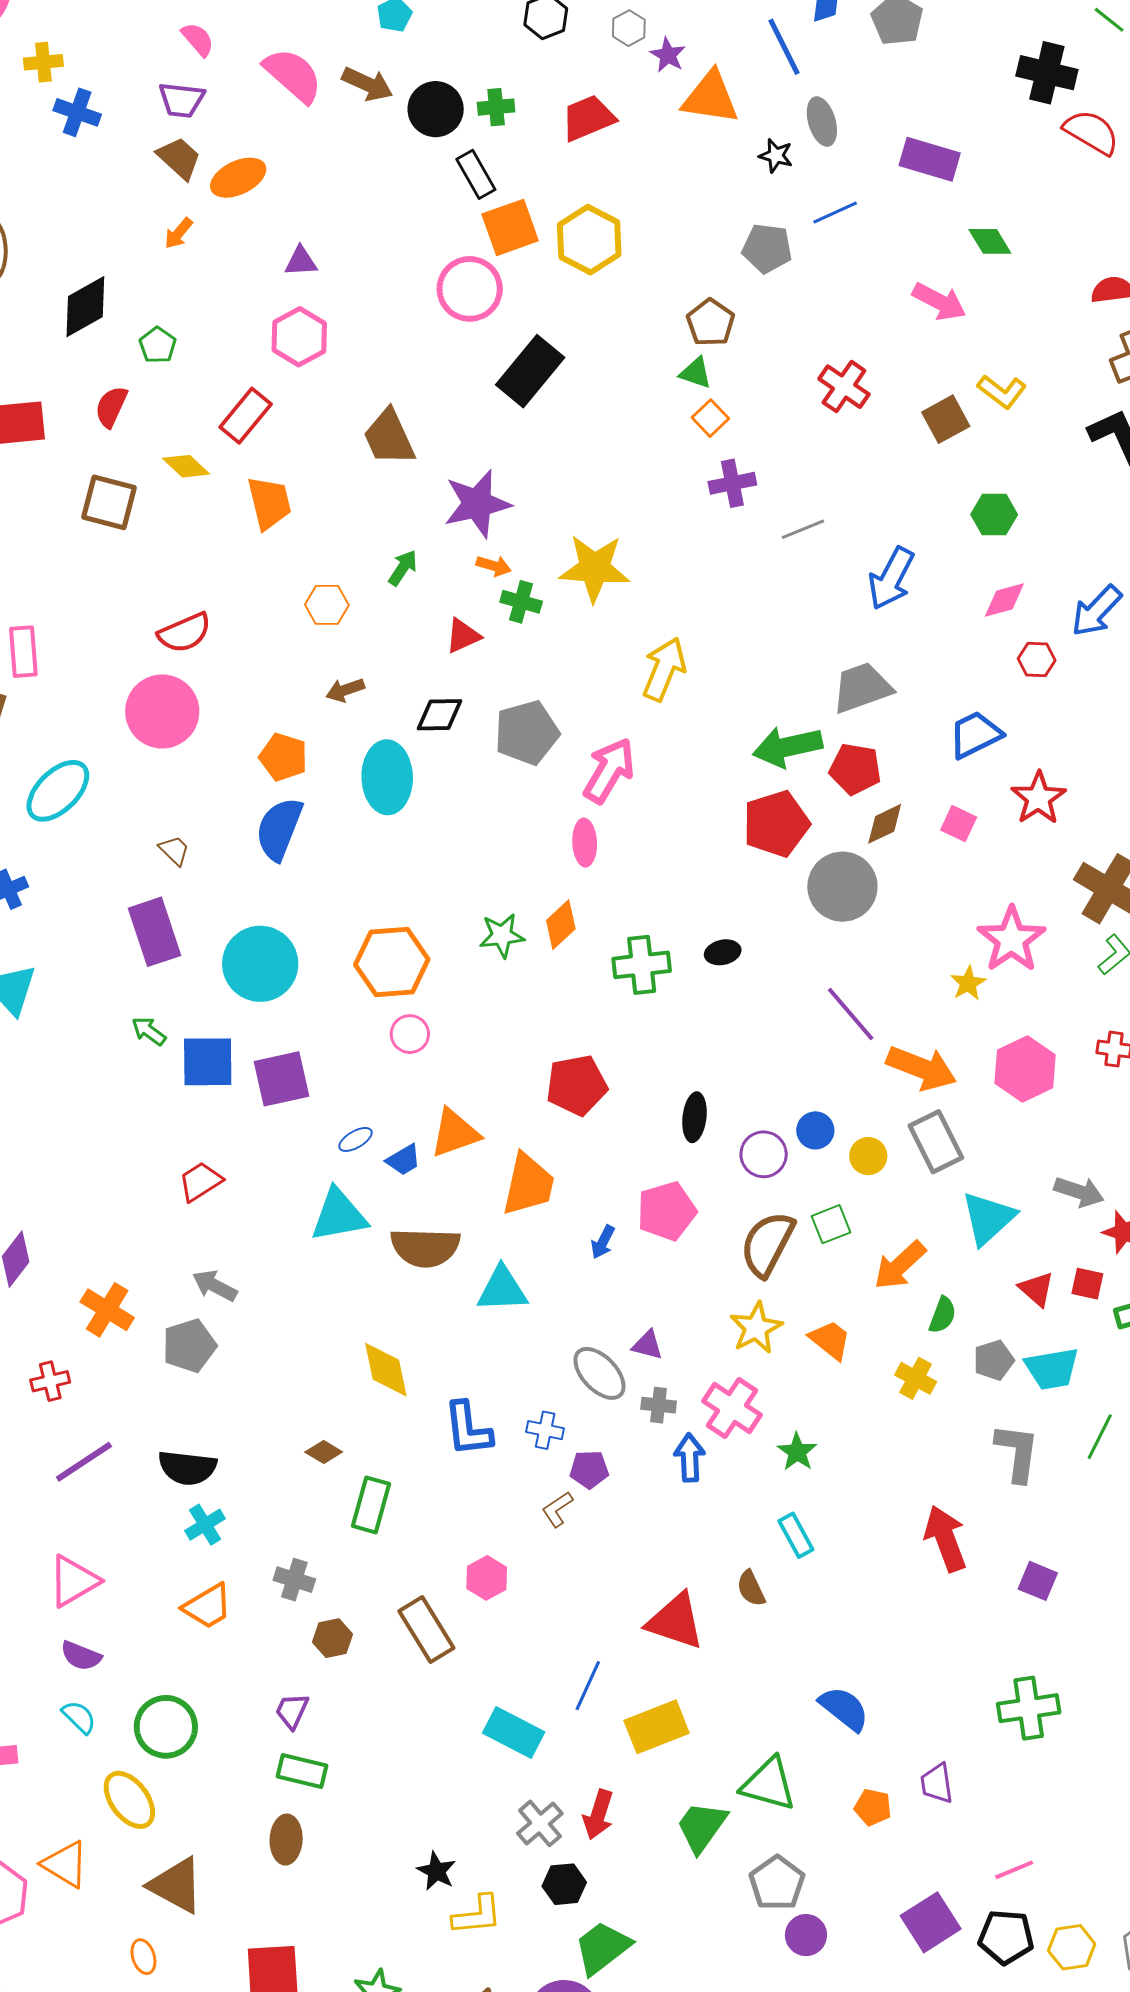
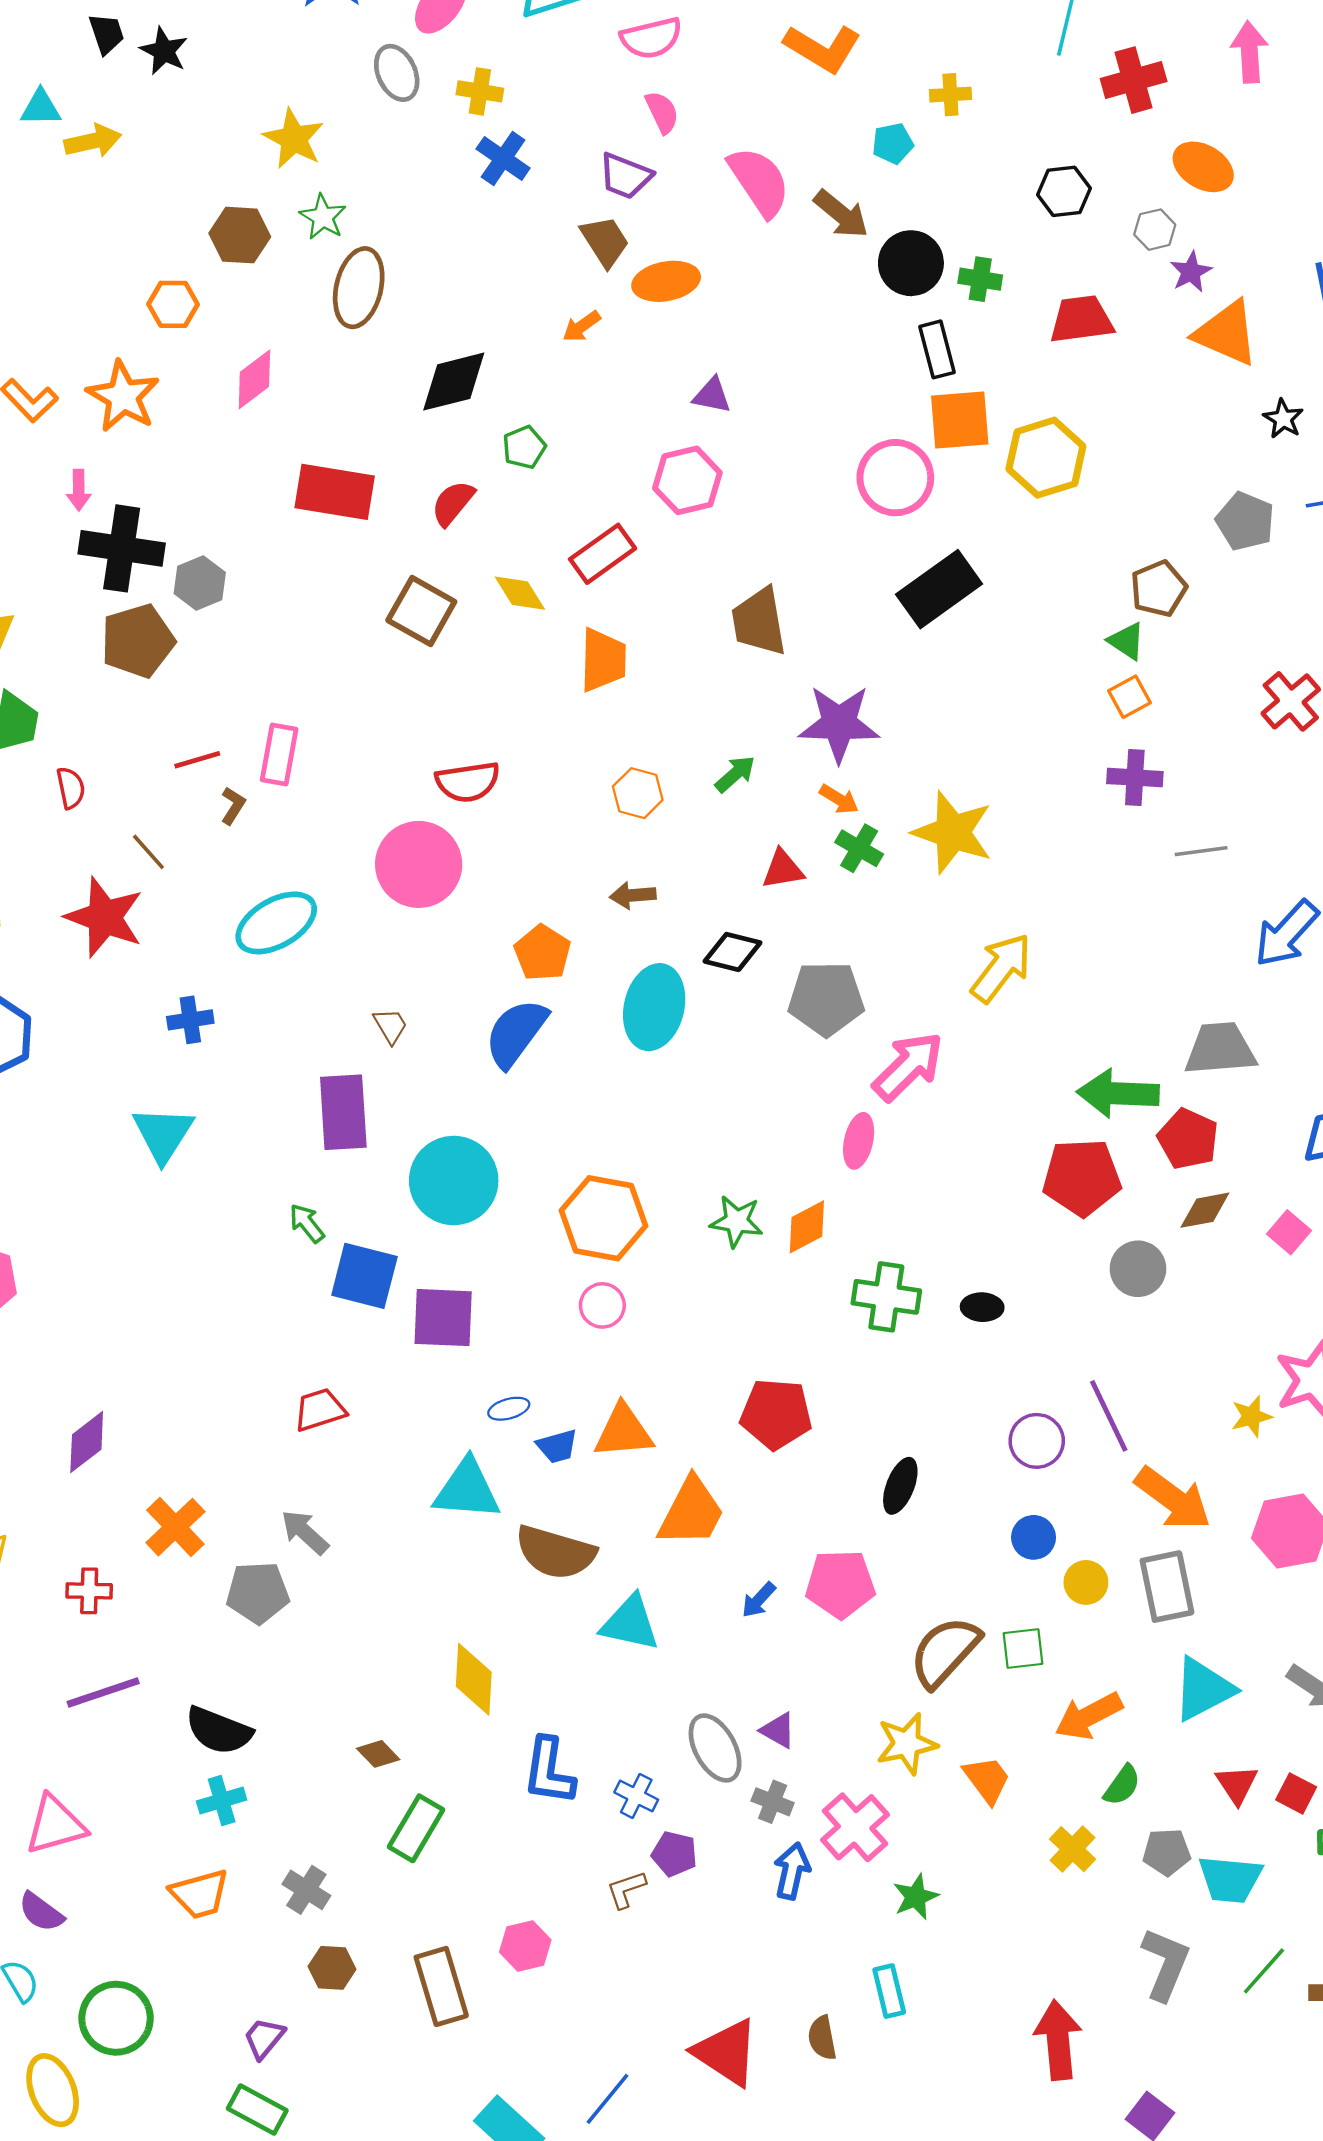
gray circle: (842, 887) -> (1138, 1269), size x0.7
purple circle: (764, 1154) -> (1037, 1441), moved

